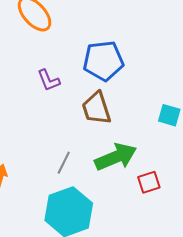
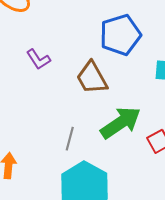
blue pentagon: (103, 61) -> (120, 35), moved

